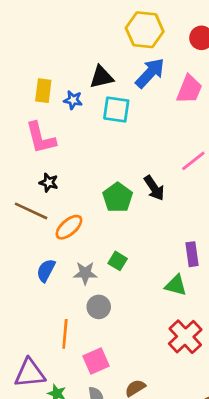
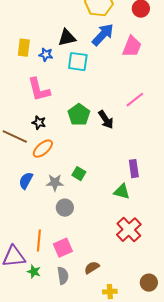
pink L-shape: (41, 138) -> (39, 90), moved
black star: (49, 183) -> (39, 123), moved
green pentagon: (118, 197) -> (79, 115), moved
orange line: (65, 334) -> (39, 241), moved

